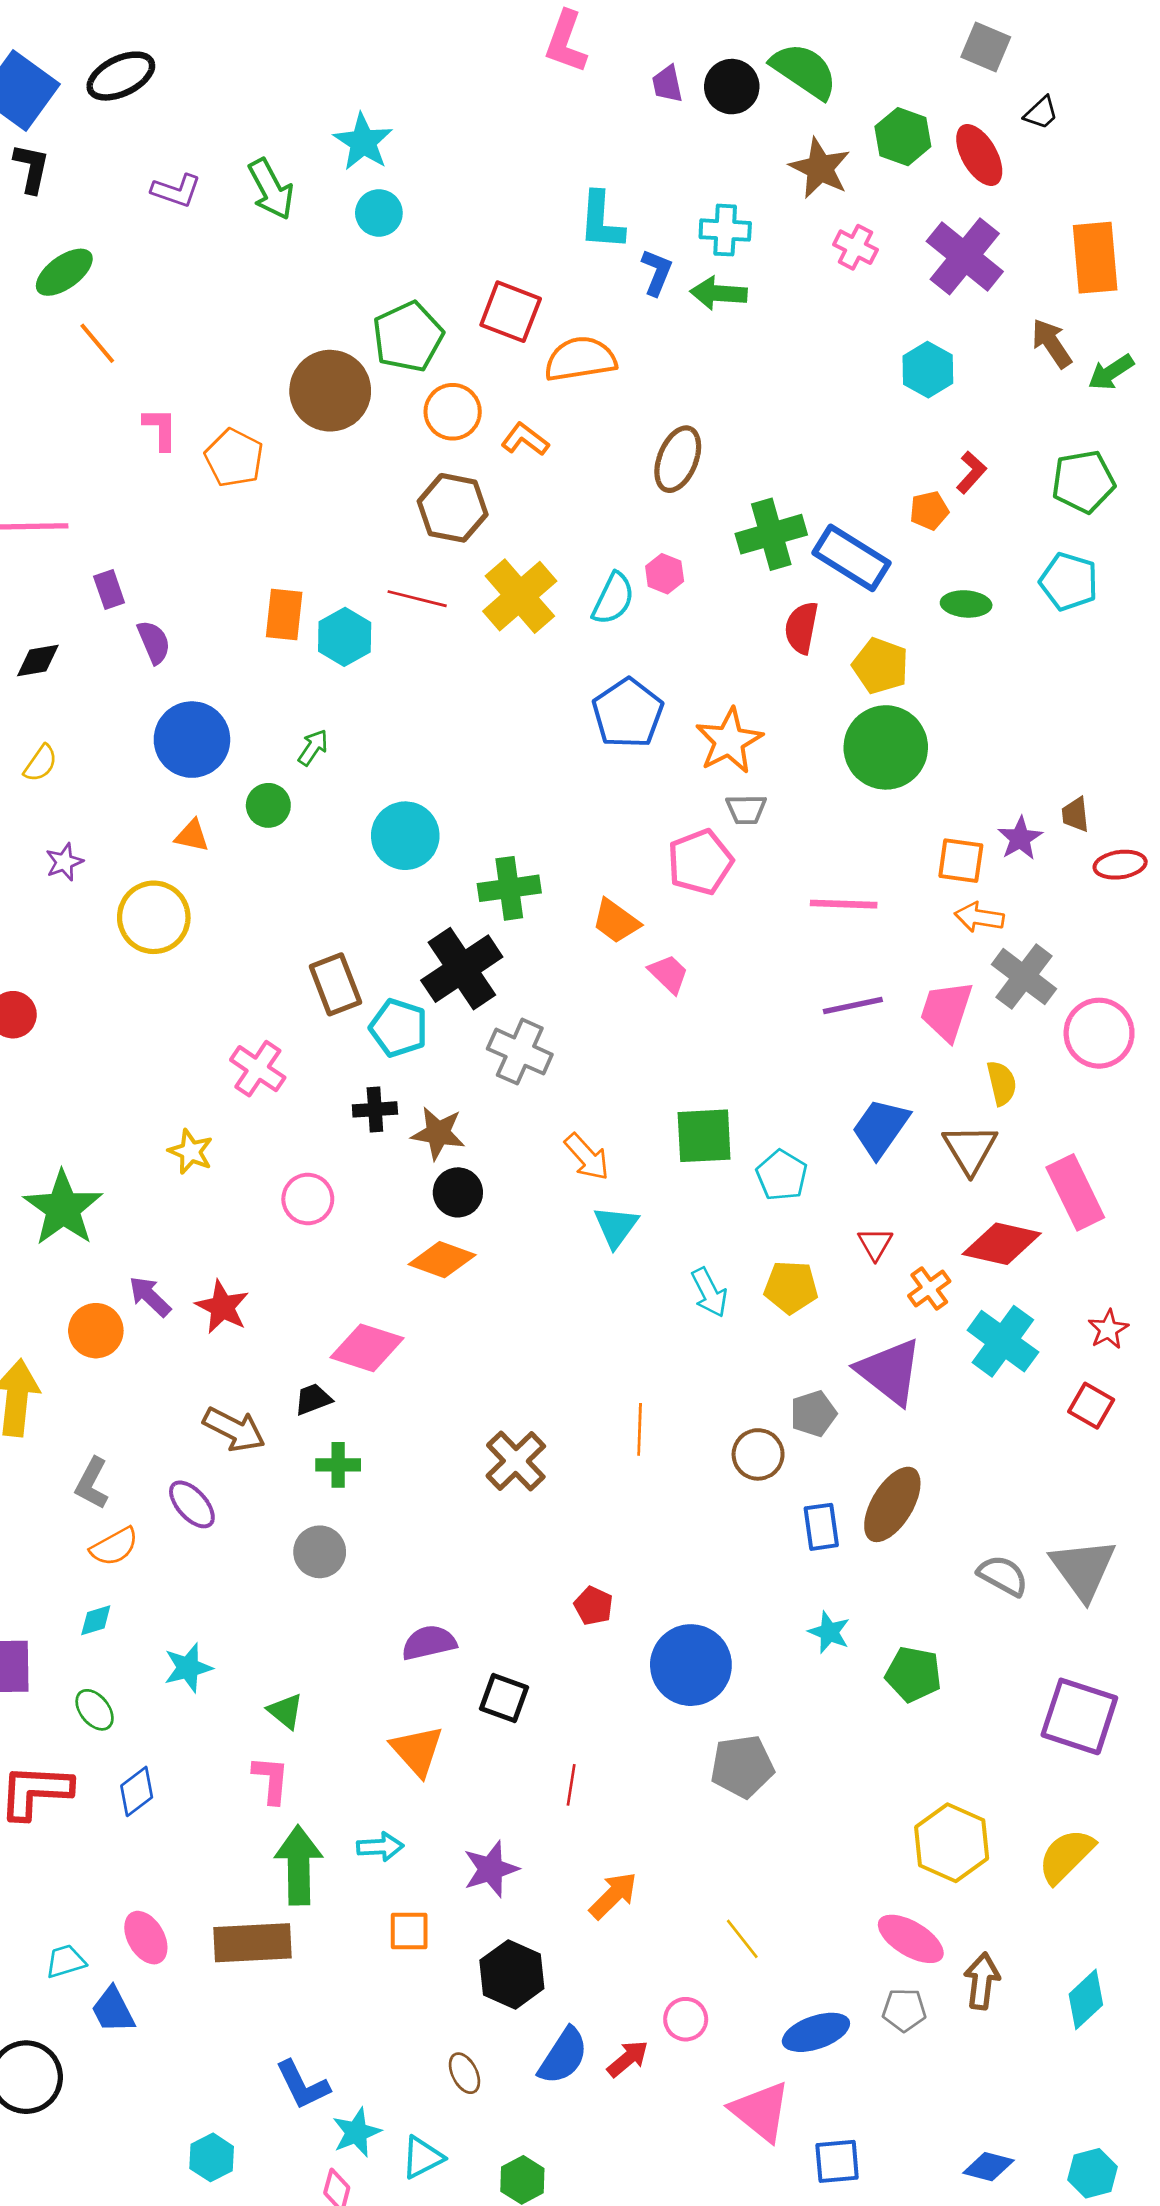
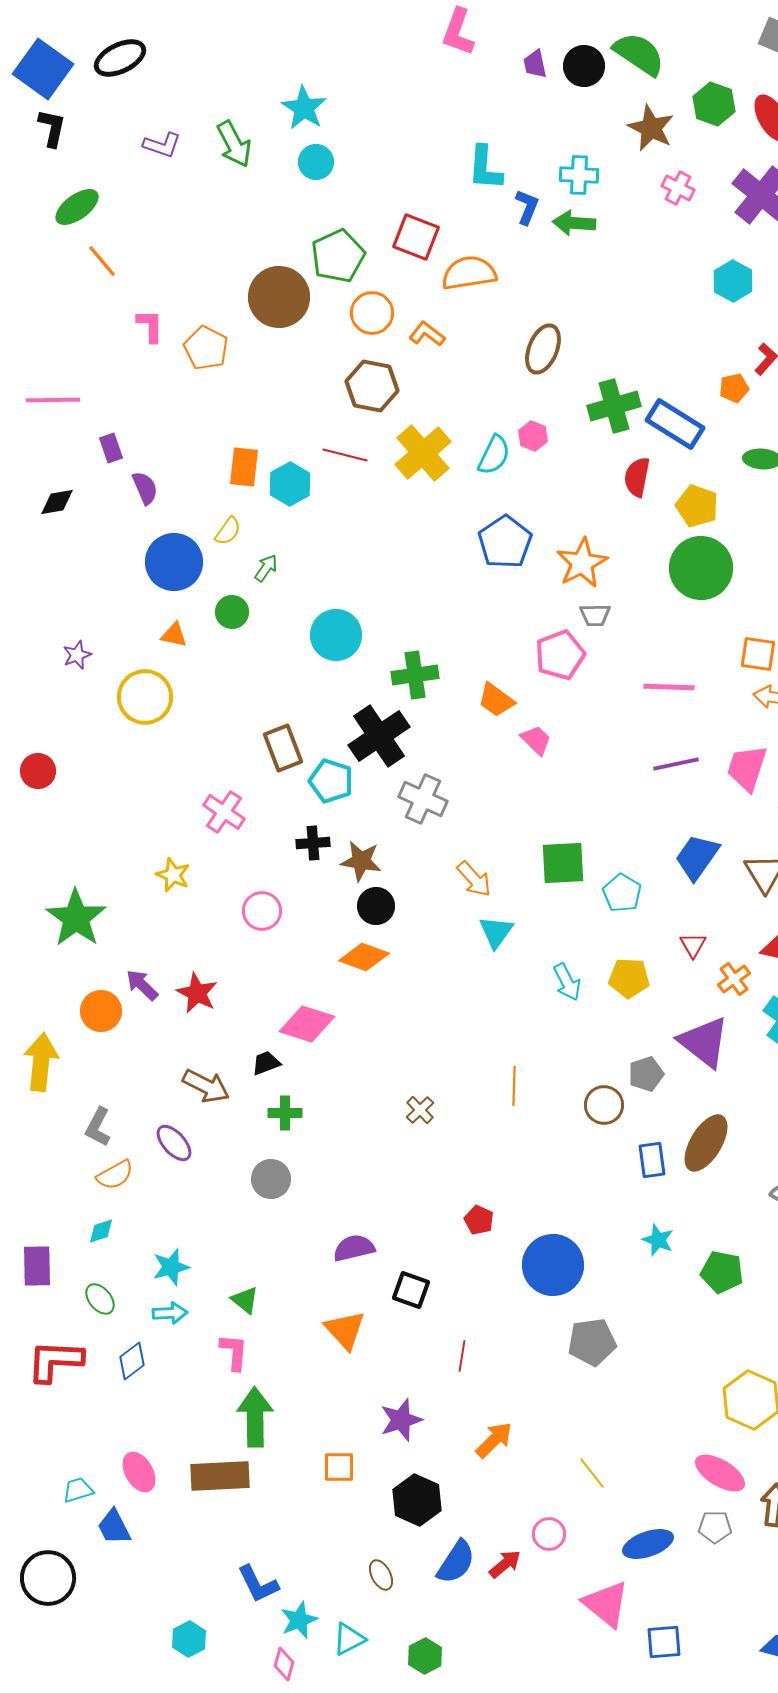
yellow semicircle: (41, 763) -> (228, 531), moved
brown cross: (516, 1461) -> (420, 1110), size x0.6
cyan arrow: (380, 1847) -> (170, 1313), moved

